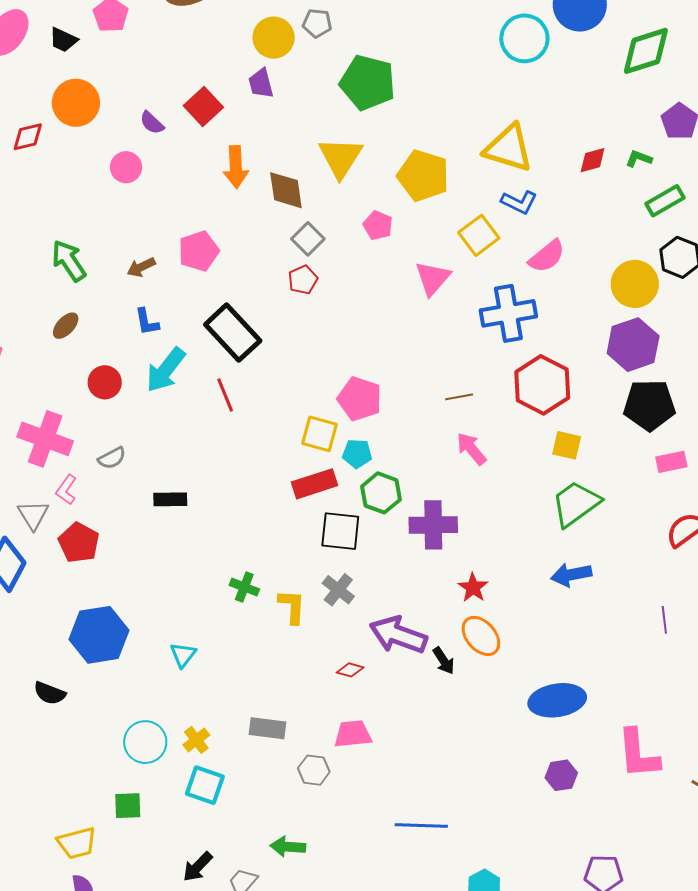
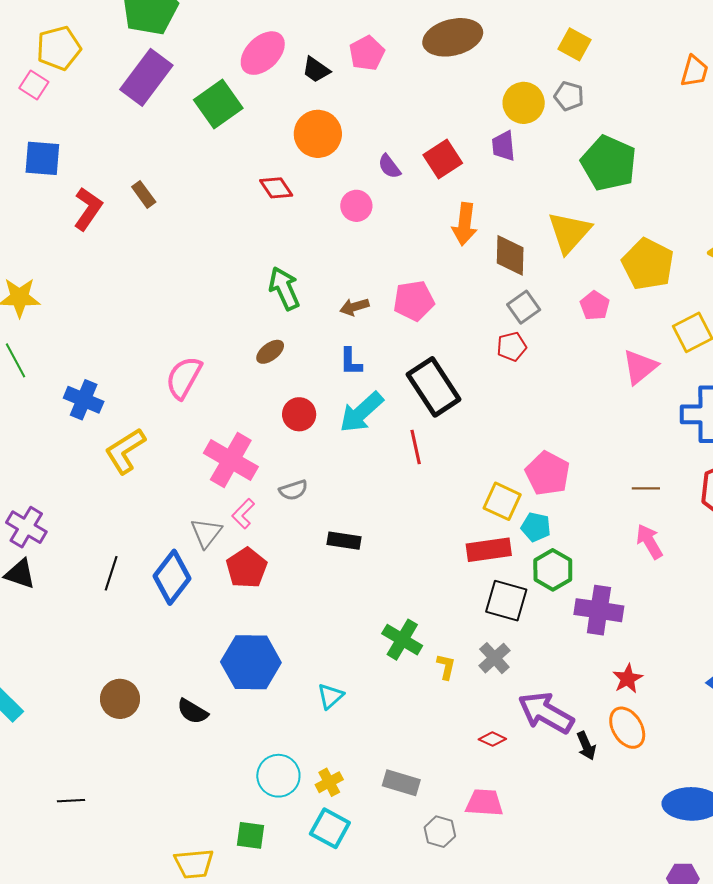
red diamond: (28, 137) -> (276, 188), moved, turned 60
green cross: (244, 587) -> (402, 640), size x1.4
yellow L-shape: (292, 606) -> (446, 667), size x0.7

